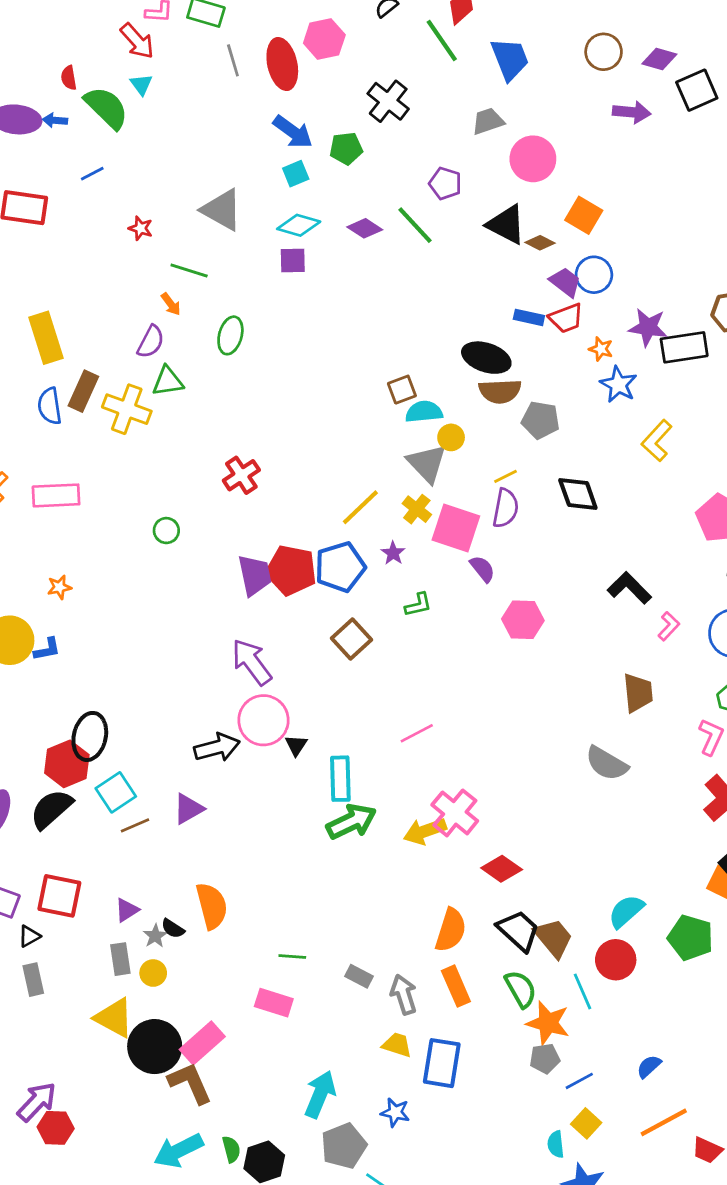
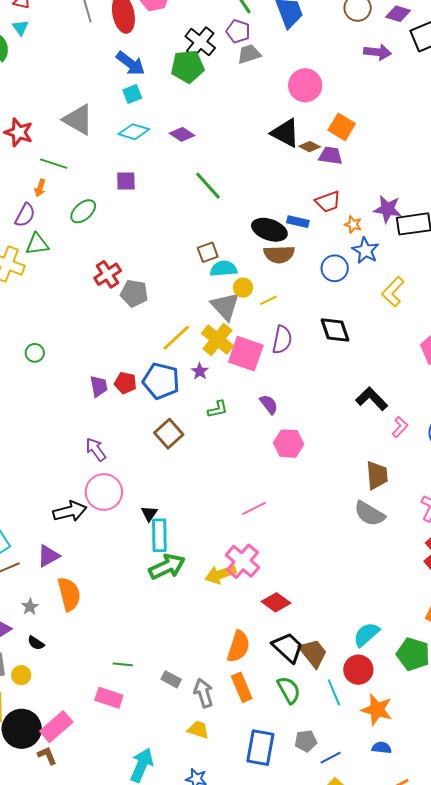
gray trapezoid: (488, 121) -> (249, 54), moved
green pentagon: (346, 148) -> (188, 67), moved, size x1.4
purple pentagon: (445, 183) -> (238, 31), moved
green line: (415, 225) -> (208, 186), moved
red star: (141, 228) -> (19, 132), size x1.6
purple square: (293, 260) -> (126, 181), moved
blue circle: (594, 275) -> (335, 268), moved
purple trapezoid: (565, 282) -> (331, 156), moved, turned -30
orange arrow: (171, 304) -> (40, 188), turned 54
blue rectangle: (529, 317) -> (298, 222), moved
green ellipse: (230, 335) -> (83, 211), turned 32
gray pentagon: (540, 420) -> (134, 293), moved
red cross: (241, 475) -> (108, 274), moved
yellow line: (505, 476) -> (269, 300), moved
yellow cross: (417, 509) -> (217, 339), size x1.5
blue pentagon: (340, 567) -> (161, 381), turned 30
purple semicircle: (482, 569) -> (269, 404), moved
red pentagon: (291, 570) -> (125, 383), size x0.6
purple trapezoid: (255, 575) -> (99, 386), size x0.7
pink hexagon: (523, 620) -> (289, 444), moved
purple arrow: (252, 662) -> (96, 449), size x0.7
pink line: (417, 733) -> (254, 508), moved
black triangle: (296, 745) -> (149, 514), moved
gray semicircle: (607, 763) -> (369, 514), moved
orange semicircle: (212, 906) -> (69, 594), moved
gray star: (155, 936) -> (30, 607), moved
orange star: (548, 1023) -> (377, 710), moved
blue rectangle: (442, 1063) -> (260, 748), moved
blue semicircle: (649, 1066) -> (382, 748), turned 48
brown L-shape: (190, 1083) -> (47, 756), size x0.6

